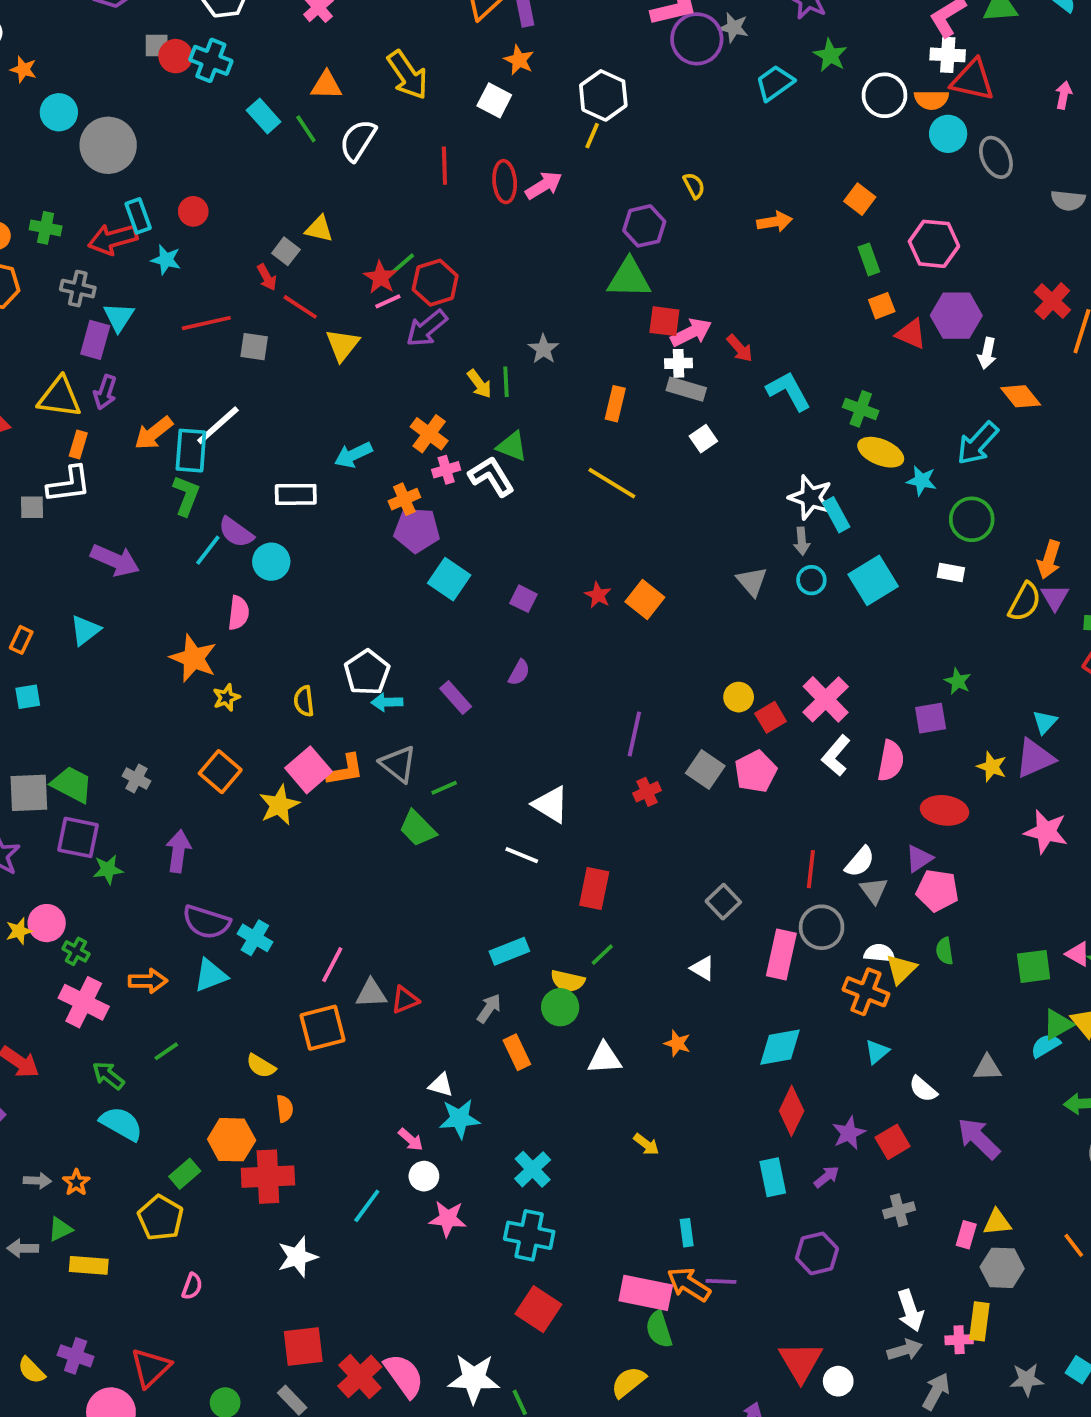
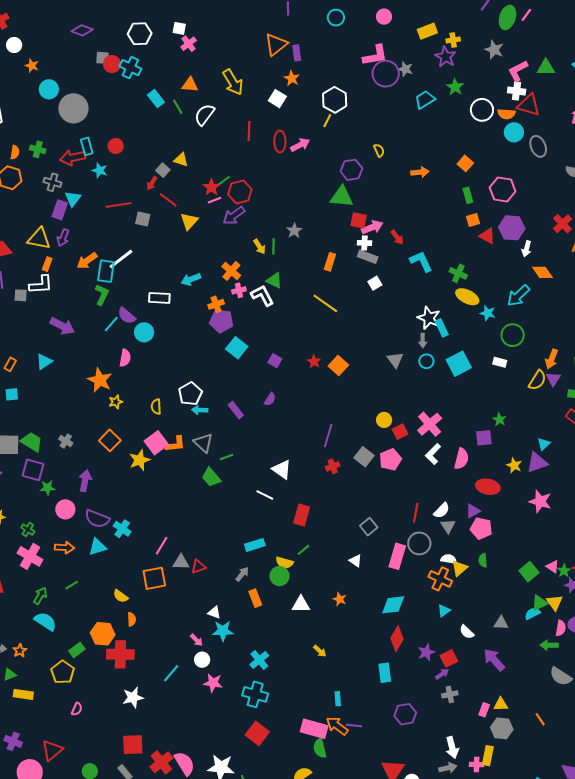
red arrow: (267, 277) -> (152, 183), turned 56
pink circle: (47, 923) -> (65, 509), moved
green square: (1034, 966) -> (529, 572), turned -36
green arrow: (108, 1076) -> (40, 596), turned 78
purple arrow: (827, 1177) -> (442, 674), moved

